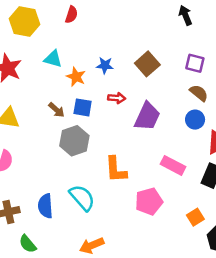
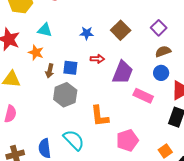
purple square: (195, 63) -> (159, 28), turned 35
orange star: (76, 77) -> (36, 53), moved
brown semicircle: (199, 93) -> (163, 51), turned -56
brown arrow: (56, 110) -> (50, 71), turned 64
pink rectangle: (173, 165) -> (143, 96), moved

